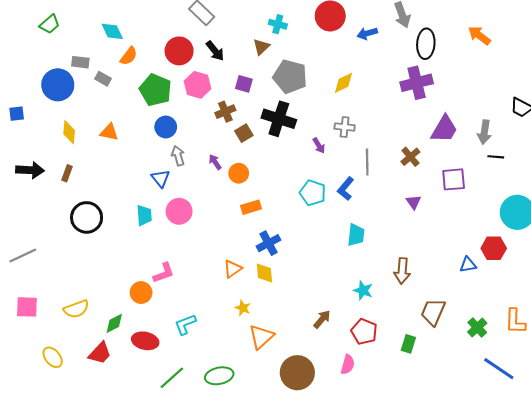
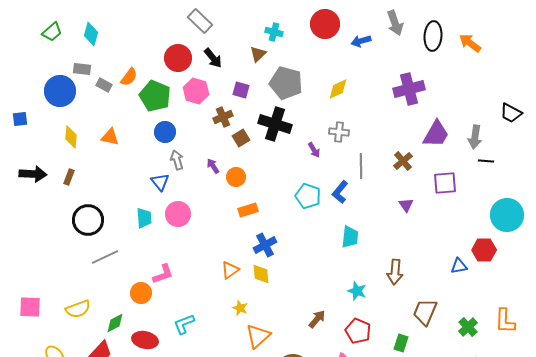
cyan diamond: (112, 31) -> (91, 34), moved, turned 40
black ellipse: (426, 44) -> (433, 36), moved
orange semicircle: (129, 56) -> (129, 77), moved
gray line: (23, 255) -> (105, 257), moved

